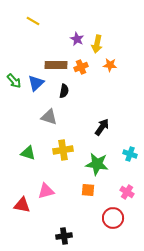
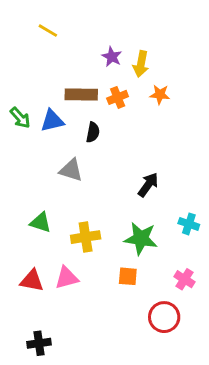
blue triangle: (36, 83) -> (52, 121), turned 30
yellow cross: (63, 150) -> (86, 237), moved
red triangle: (22, 205) -> (32, 281), moved
black cross: (64, 236) -> (39, 343), moved

